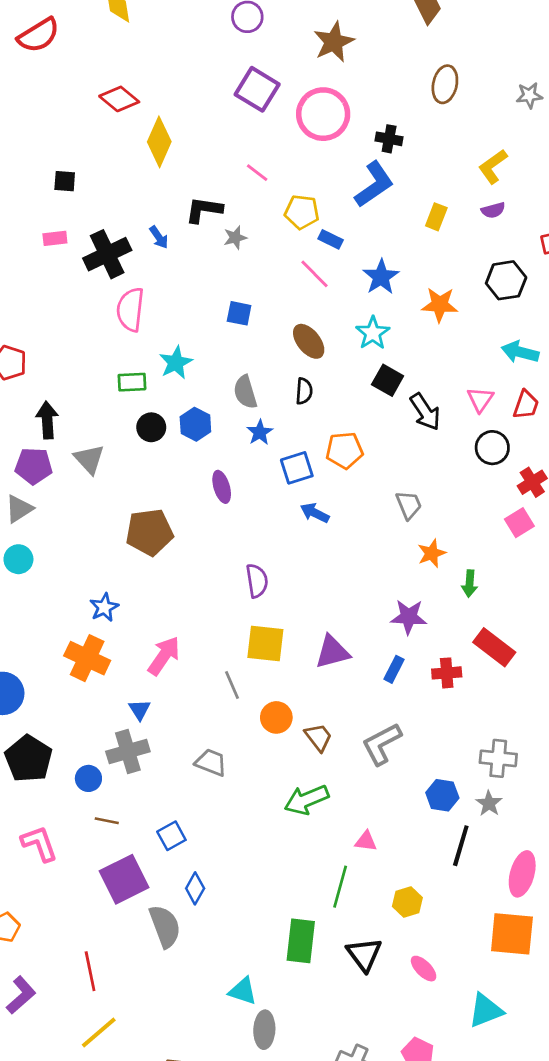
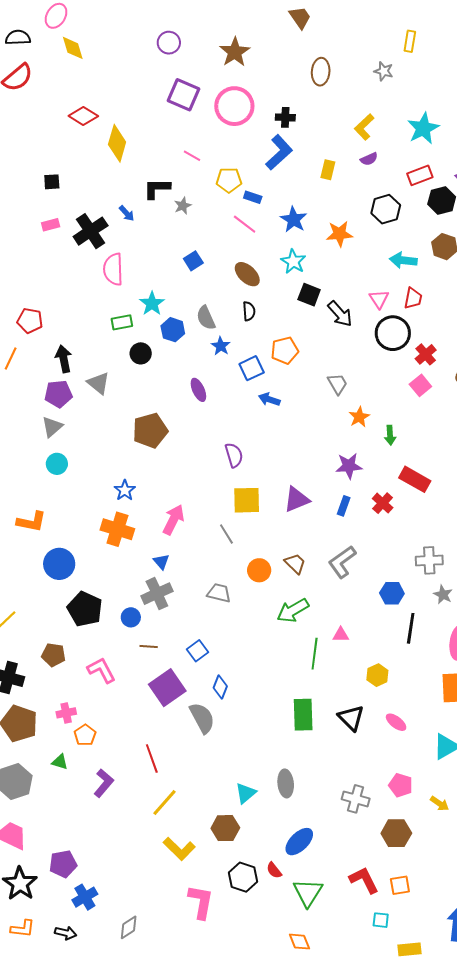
gray star: (529, 95) -> (384, 71), turned 30
blue square: (239, 313) -> (193, 261), turned -36
blue hexagon: (195, 424) -> (173, 330), moved
black circle: (492, 448) -> (393, 333), size x1.4
red cross: (447, 673) -> (383, 503), turned -35
orange circle: (276, 717) -> (259, 570), moved
gray star: (489, 803) -> (443, 595), moved
green line: (340, 887) -> (315, 654), moved
cyan triangle: (243, 991) -> (246, 793), moved, turned -50

